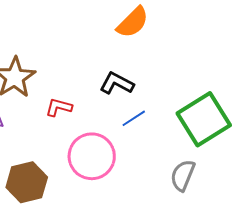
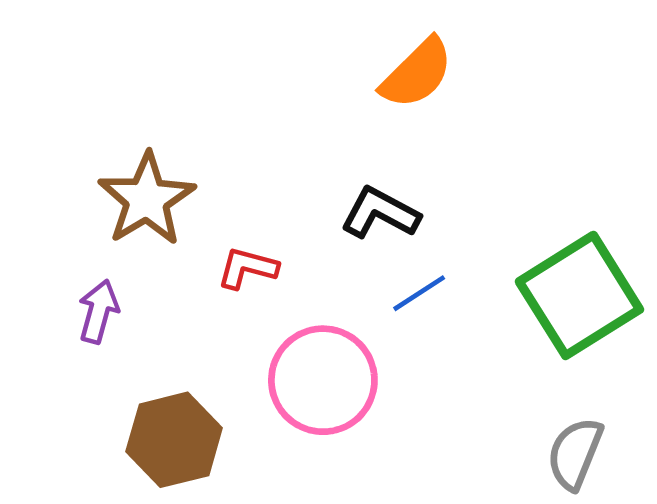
gray semicircle: (183, 175) -> (575, 454), moved

